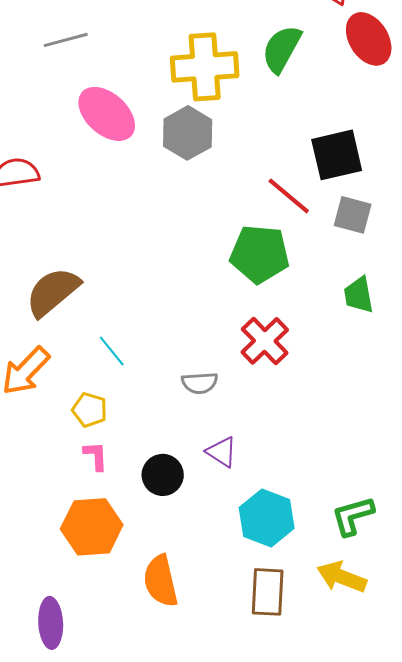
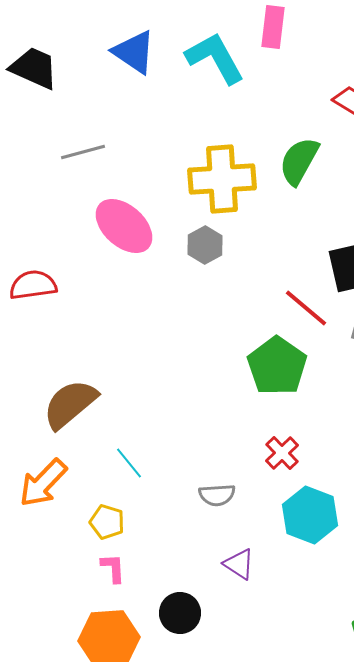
gray hexagon: (188, 133) -> (205, 245), size x0.7
green pentagon: (260, 254) -> (277, 366), turned 30
red cross: (265, 341) -> (282, 453), size x0.7
black circle: (163, 475) -> (180, 613), moved
cyan hexagon: (267, 518) -> (310, 515), moved

